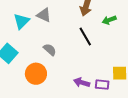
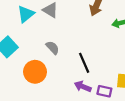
black line: (85, 36) -> (84, 63), moved

